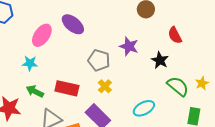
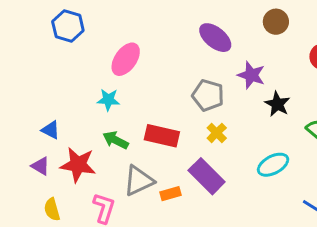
purple ellipse: (73, 24) -> (215, 38), moved
black star: (160, 60) -> (277, 104), moved

